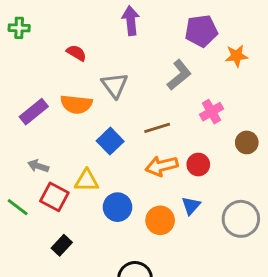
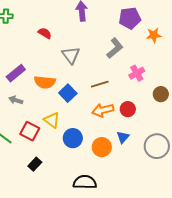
orange semicircle: (76, 104) -> (45, 82), moved
gray arrow: (38, 166) -> (16, 100), moved
yellow triangle: (87, 181) -> (52, 120), turned 36

